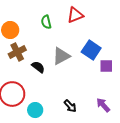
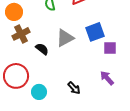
blue square: (91, 50) -> (95, 32), turned 36
purple arrow: (103, 105) -> (107, 78), moved

